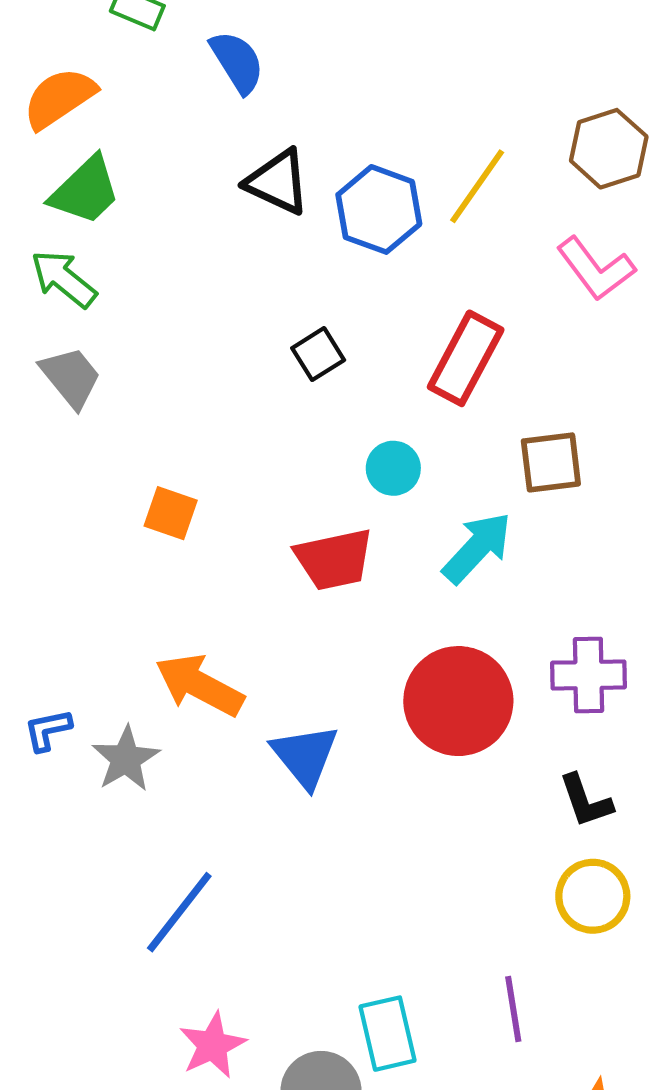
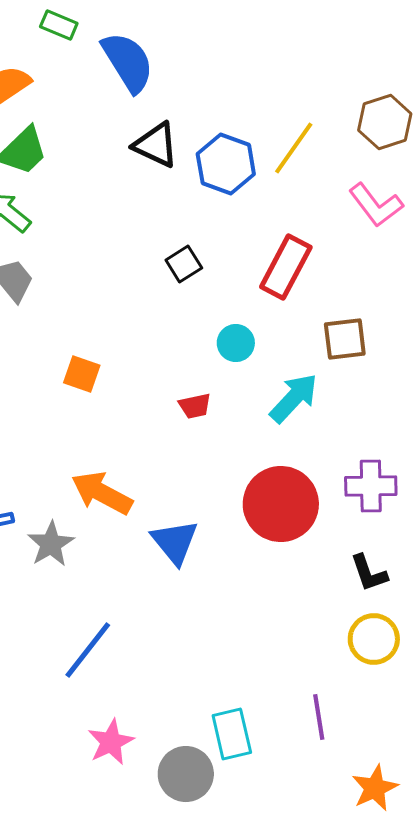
blue semicircle: (237, 62) -> (128, 62), size x1.4
red trapezoid: (334, 559) -> (195, 406), size x0.6

